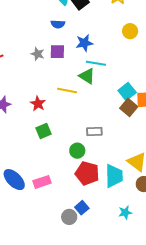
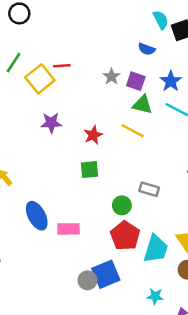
blue star: (84, 43) -> (171, 81), turned 30
green triangle: (87, 76) -> (142, 105), moved, turned -36
blue square: (82, 208) -> (106, 274), size x1.6

